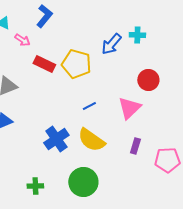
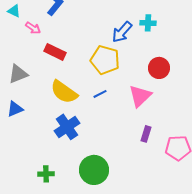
yellow pentagon: (76, 64) -> (105, 60), moved
yellow semicircle: (91, 140) -> (64, 92), moved

